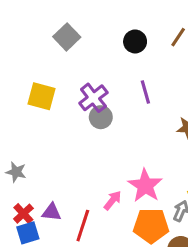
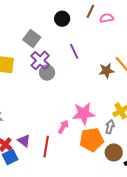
gray square: (67, 37) -> (32, 38), moved
pink star: (145, 186) -> (84, 114), turned -30
purple triangle: (52, 212) -> (24, 141), turned 40

